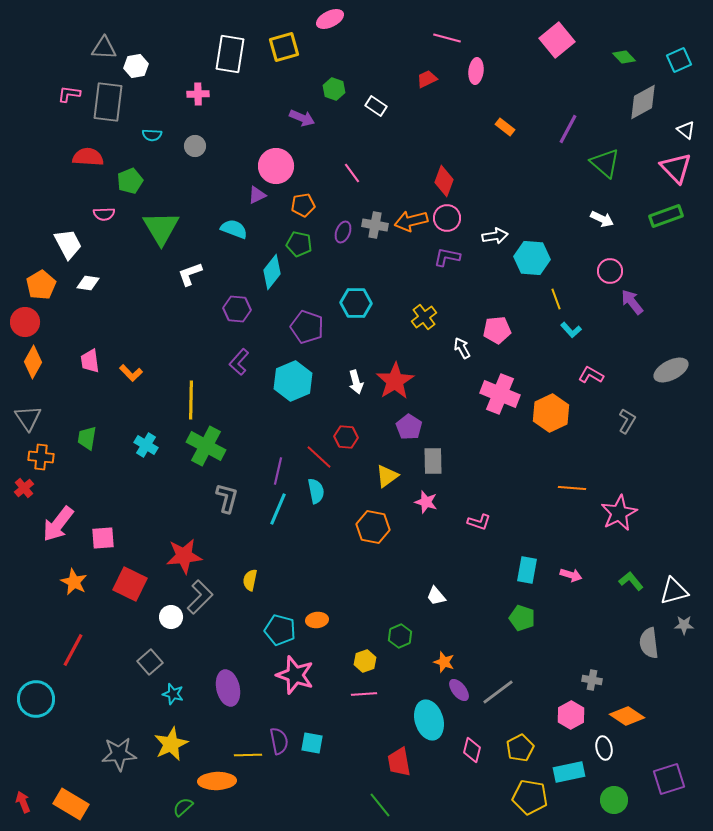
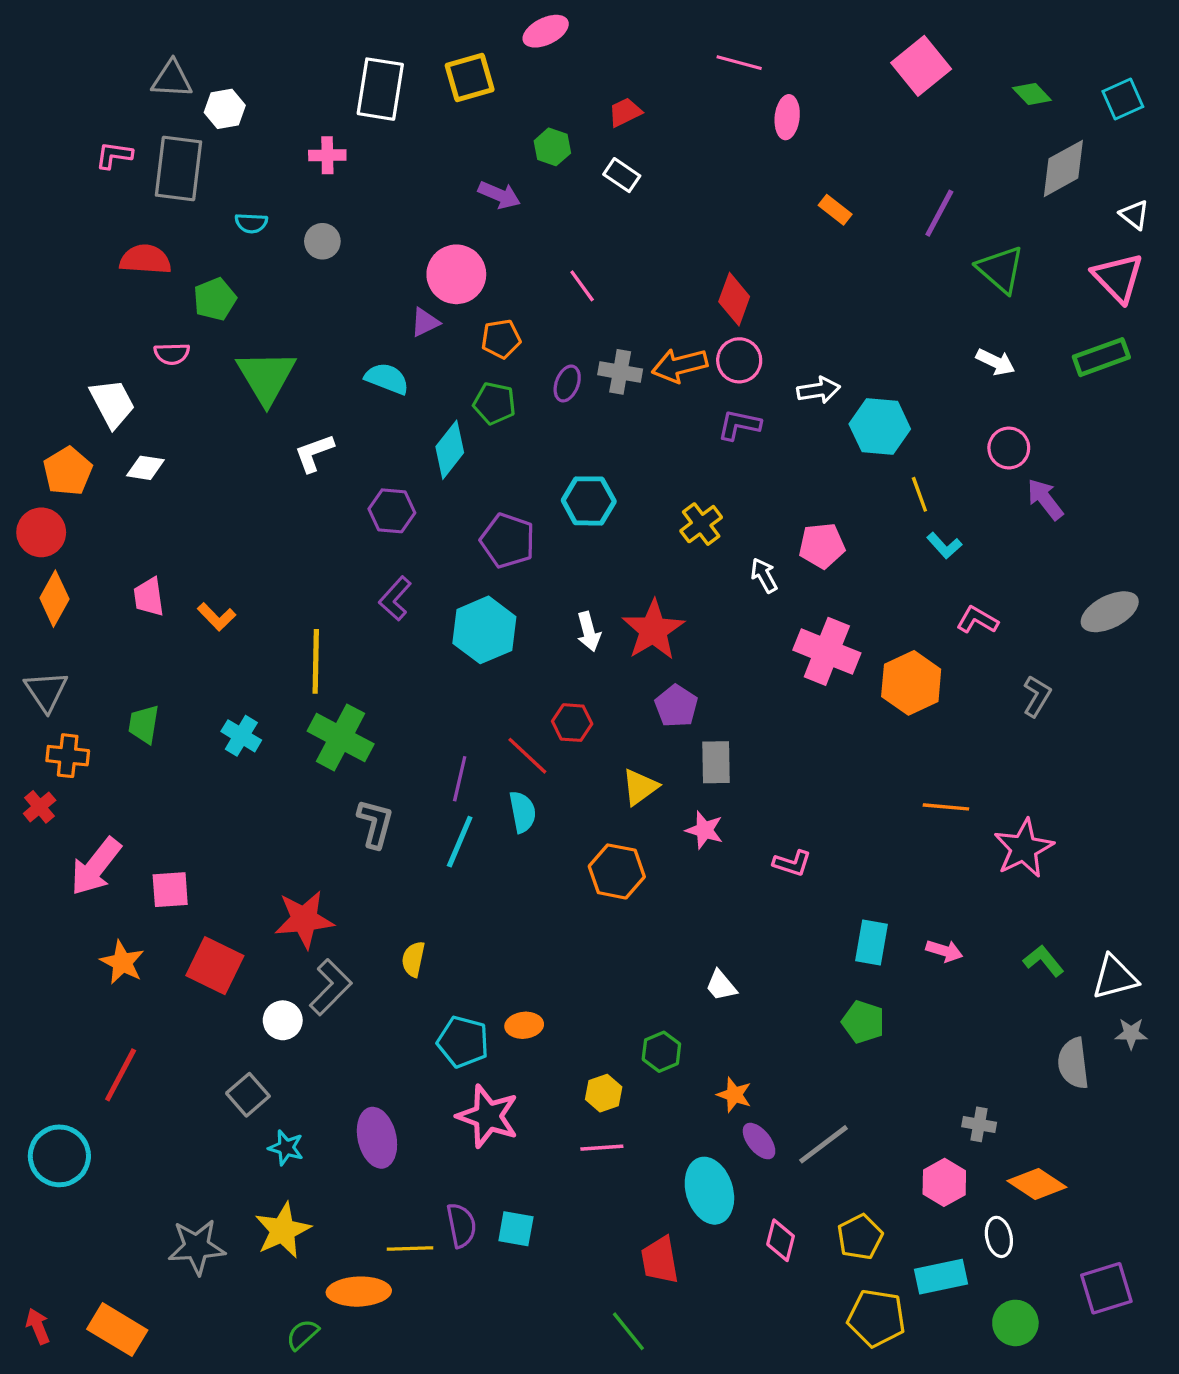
red trapezoid: (427, 79) -> (625, 112), moved

